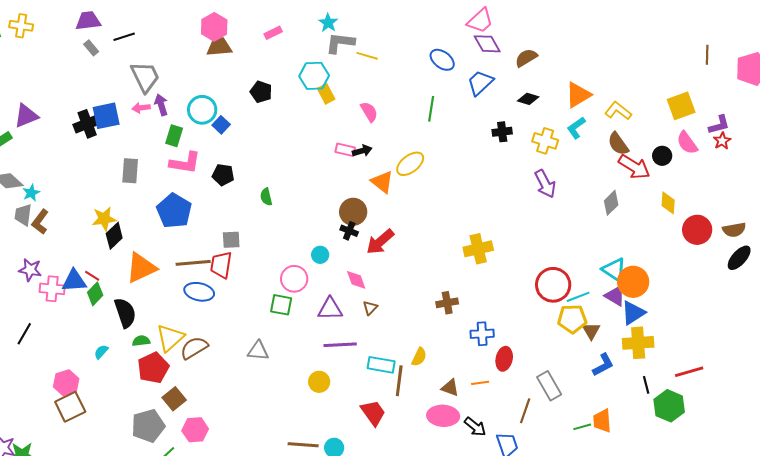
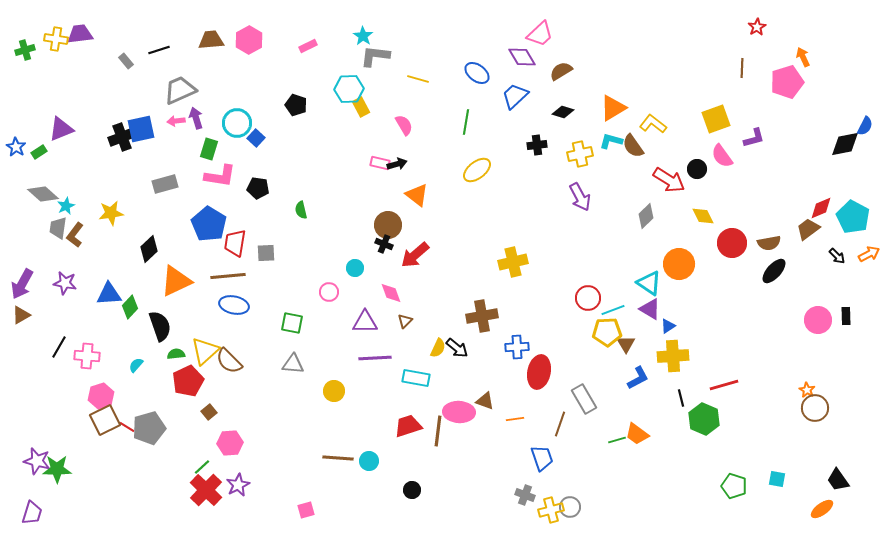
purple trapezoid: (88, 21) -> (80, 34), moved
pink trapezoid: (480, 21) -> (540, 34), moved
brown trapezoid: (219, 47) -> (211, 40), moved
yellow line: (367, 56) -> (418, 79), moved
gray trapezoid: (145, 77) -> (180, 90), turned -88
cyan L-shape: (576, 128) -> (611, 141), turned 50
yellow cross: (545, 141) -> (580, 154), turned -30
red star: (722, 141) -> (757, 27), moved
brown semicircle: (618, 144) -> (633, 146), moved
yellow ellipse: (410, 164) -> (477, 170), moved
gray rectangle: (130, 171) -> (165, 184), turned 70
yellow diamond: (668, 203) -> (703, 216), turned -30
yellow star: (104, 219) -> (111, 213), moved
red trapezoid: (221, 265) -> (235, 243), moved
red line: (92, 276) -> (127, 427), moved
pink circle: (294, 279) -> (329, 292), size x0.7
orange circle: (633, 282) -> (679, 264), moved
red circle: (553, 285) -> (588, 298), size x0.7
pink cross: (52, 289) -> (87, 356), moved
brown cross: (447, 303) -> (482, 316), size x1.4
green square: (281, 305) -> (292, 323), moved
blue triangle: (633, 313) -> (668, 326), size x0.6
brown semicircle: (194, 348) -> (229, 361), turned -104
yellow semicircle: (419, 357) -> (438, 348), moved
red ellipse: (504, 359) -> (539, 372), size x1.4
brown line: (399, 381) -> (438, 431), moved
yellow circle: (319, 382) -> (334, 391), moved
orange line: (480, 383) -> (515, 419), moved
brown square: (174, 399) -> (209, 412), size x0.7
red trapezoid: (373, 413) -> (408, 426), turned -72
pink ellipse: (443, 416) -> (459, 412), moved
orange trapezoid: (602, 421) -> (637, 434), turned -50
gray pentagon: (148, 426) -> (149, 428), moved
black arrow: (475, 427) -> (457, 348), moved

